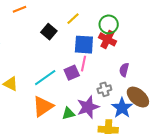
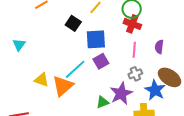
blue square: (84, 45) -> (96, 39), moved
pink line: (83, 64) -> (134, 50), moved
purple semicircle: (124, 70) -> (159, 47), moved
orange triangle: (43, 106) -> (63, 86), moved

